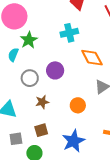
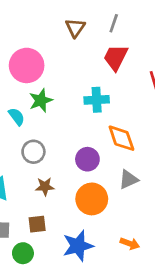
cyan semicircle: (13, 55) -> (17, 117), turned 112
purple circle: (55, 70) -> (87, 159), moved
orange circle: (78, 105) -> (92, 199), size x1.5

